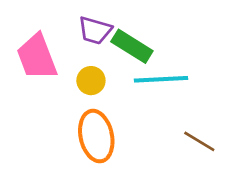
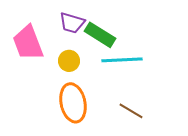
brown line: (199, 141) -> (131, 111), moved

